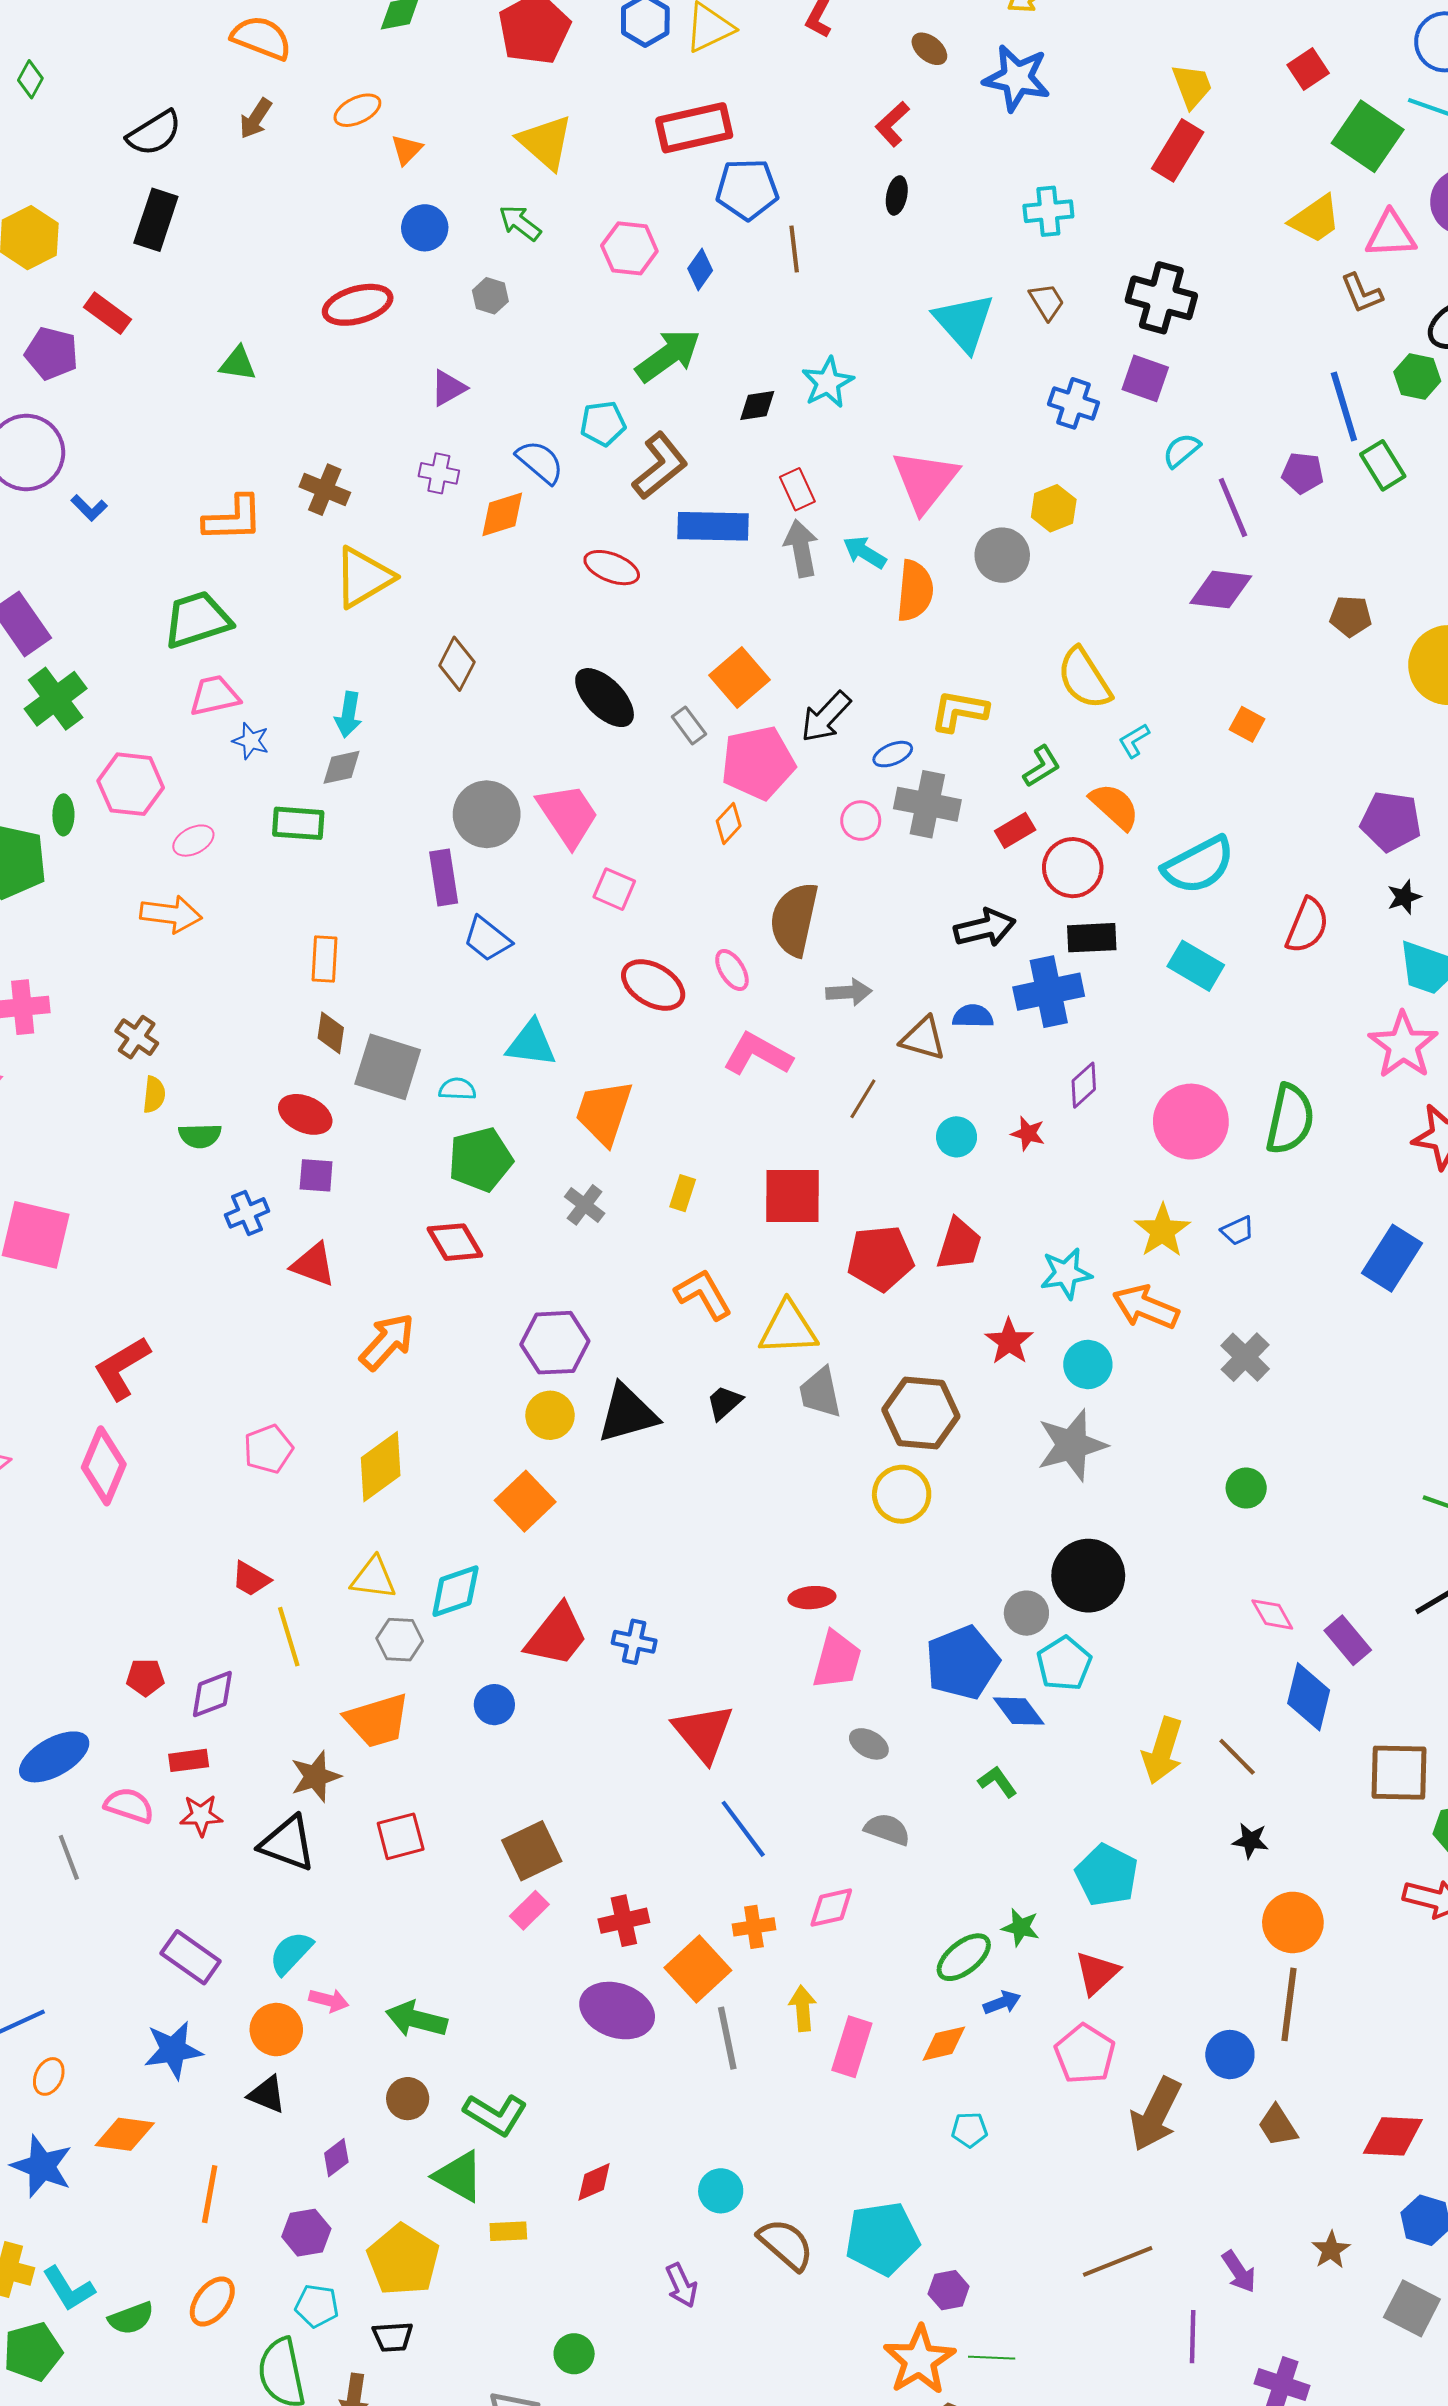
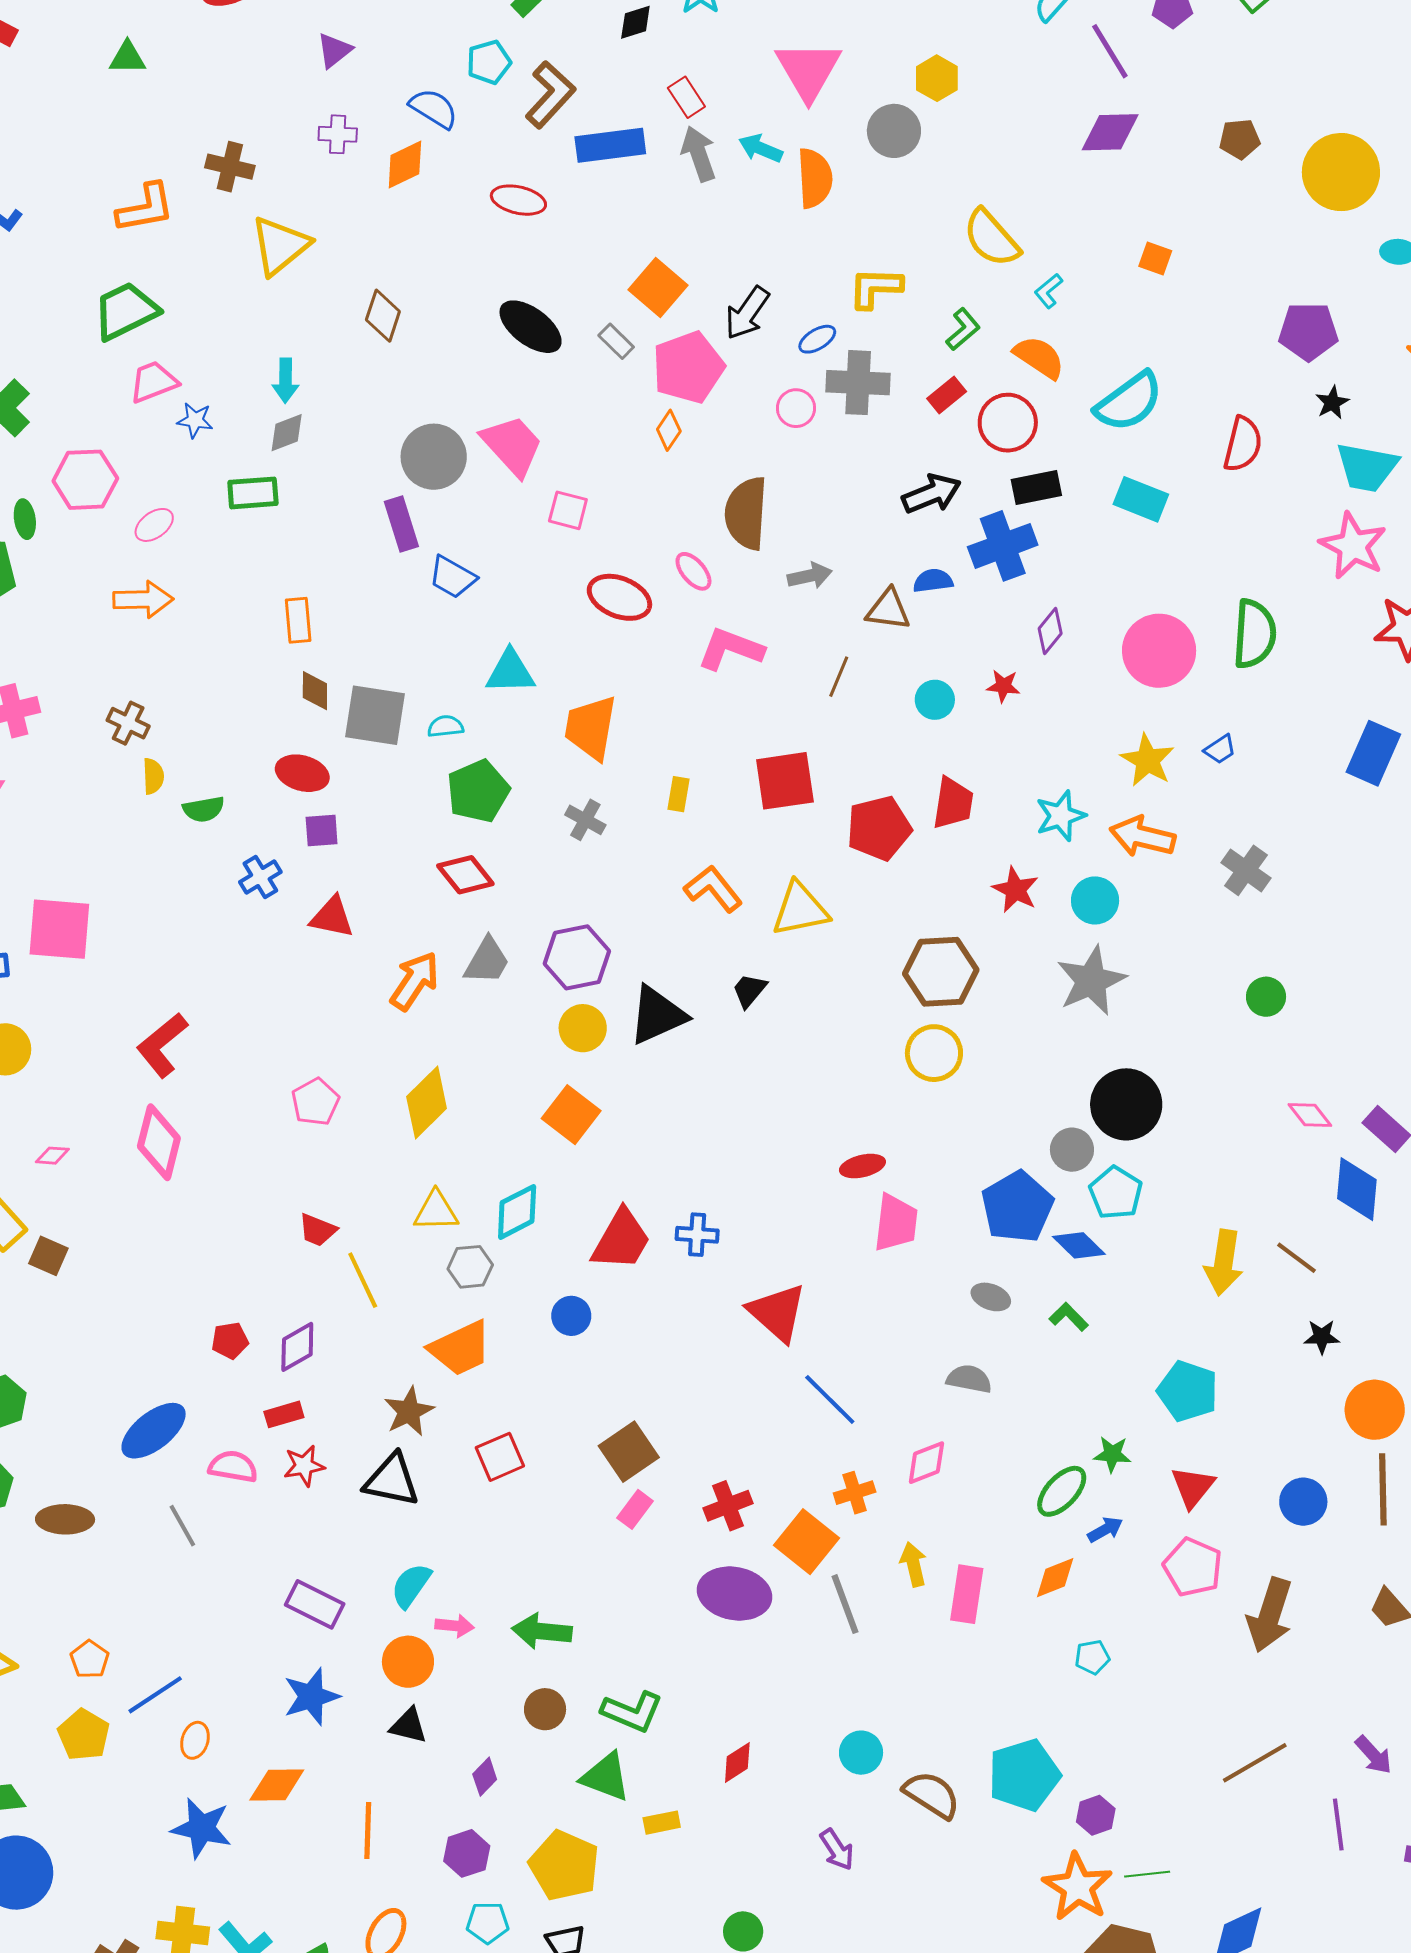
gray trapezoid: (820, 1393) -> (487, 961), moved, turned -130
gray ellipse: (869, 1744) -> (991, 1297), moved
blue circle: (1230, 2055) -> (1303, 1502), moved

